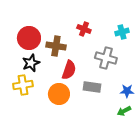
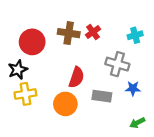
red cross: (84, 29) -> (93, 32), turned 32
brown cross: (56, 46) -> (69, 33), moved
black star: (31, 63) -> (18, 70), moved
blue star: (127, 91) -> (133, 88), moved

